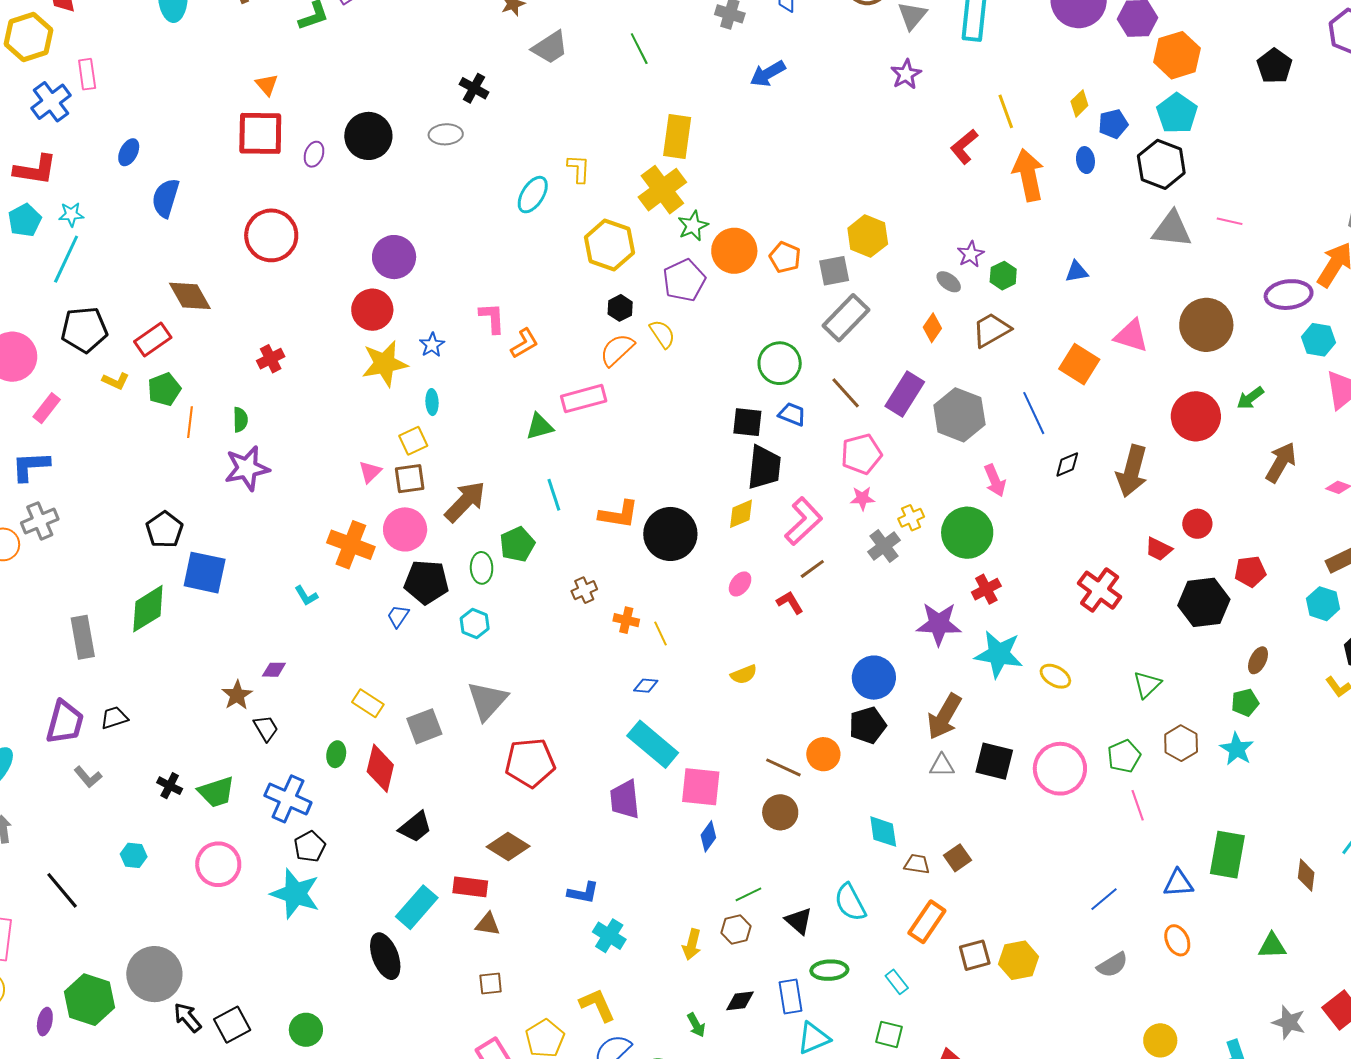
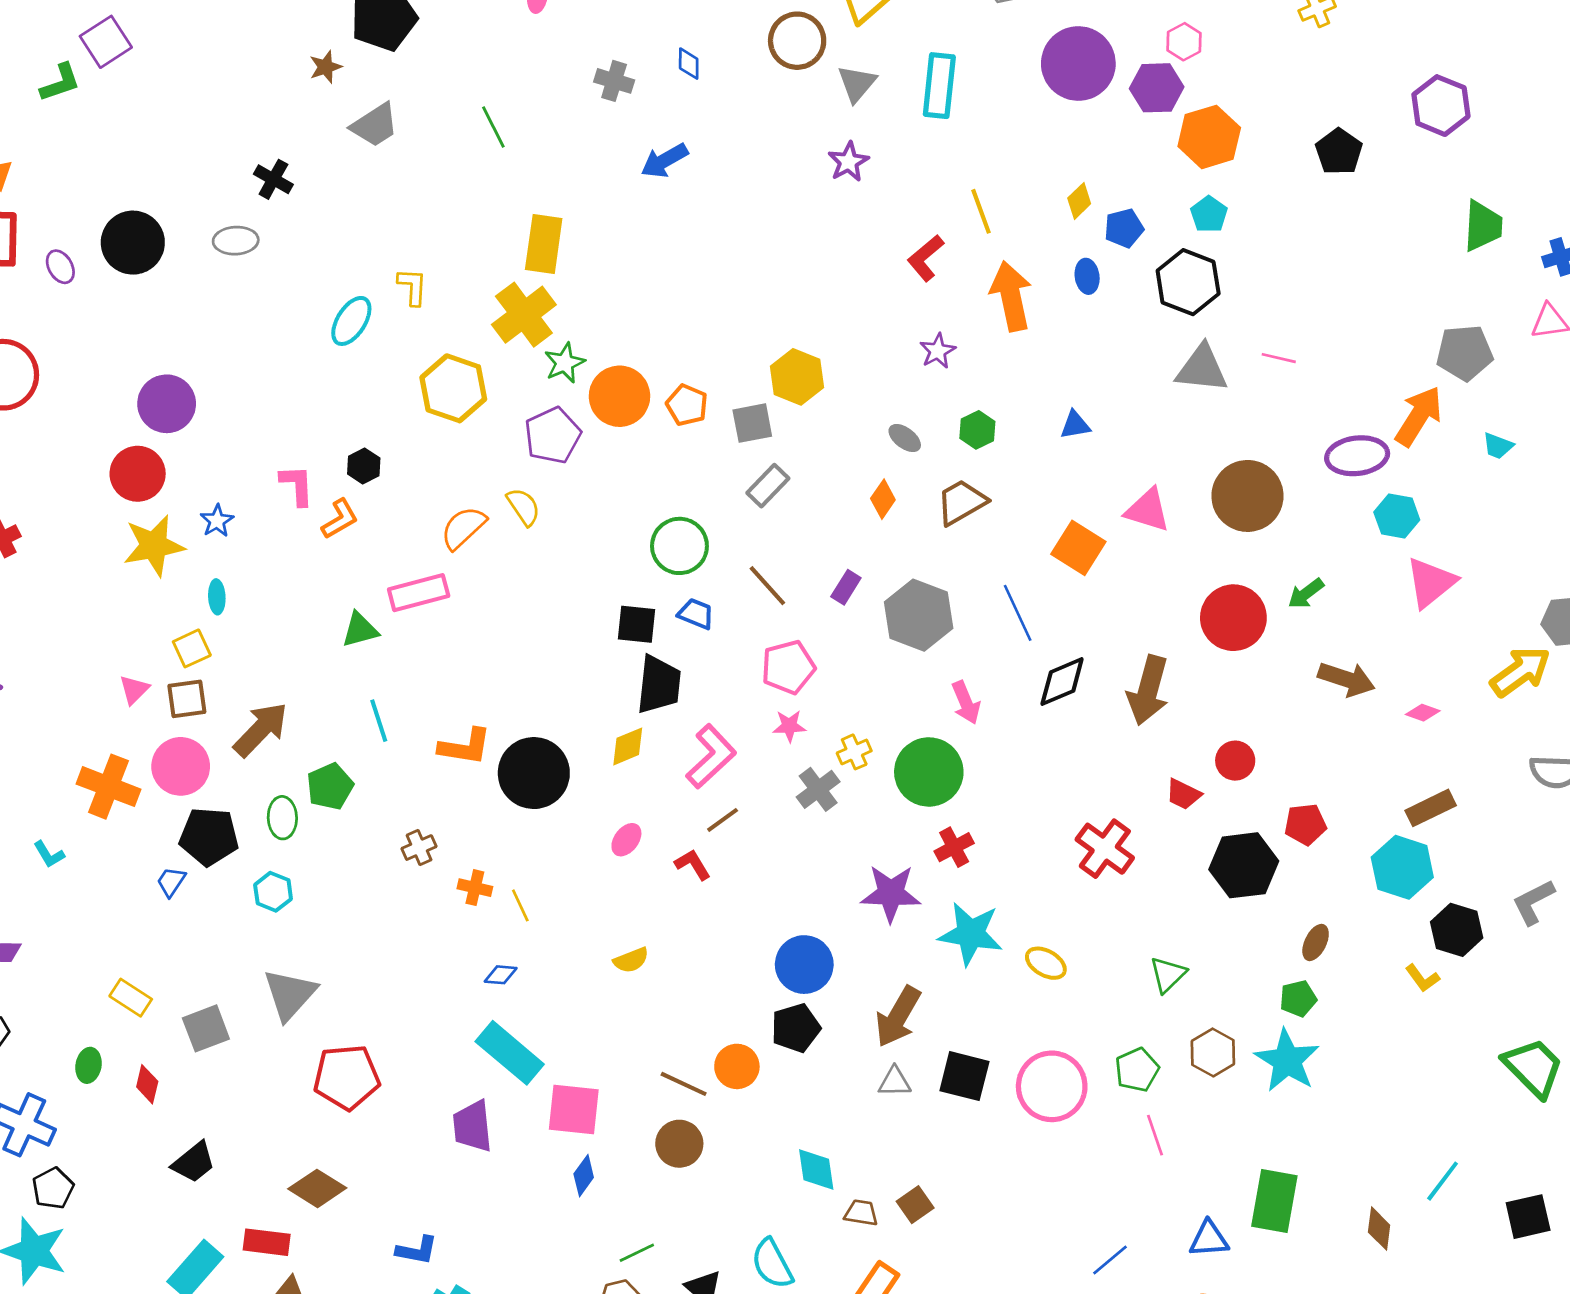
cyan pentagon: (1177, 113) -> (1209, 214), size x0.7
purple ellipse: (314, 154) -> (60, 267), turned -50
purple star: (971, 254) -> (938, 351), moved
black hexagon: (620, 308) -> (364, 466), moved
gray rectangle: (846, 318) -> (768, 486), size x0.7
purple rectangle: (905, 394) -> (846, 587), size x0.6
brown arrow: (1281, 462) -> (1346, 679), turned 78
black diamond: (1067, 464) -> (1062, 681), size x1.5
cyan hexagon: (1323, 604) -> (1402, 867), size x1.4
cyan star: (1237, 749) -> (1287, 1061), size x1.4
red diamond: (380, 768) -> (147, 1084), size x0.6

